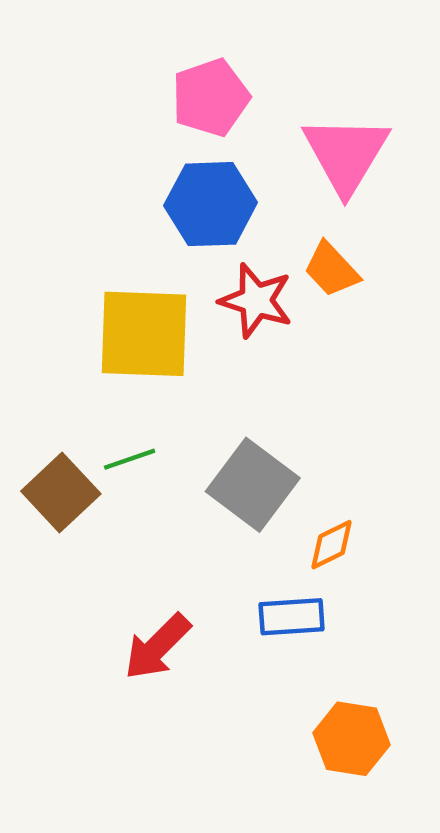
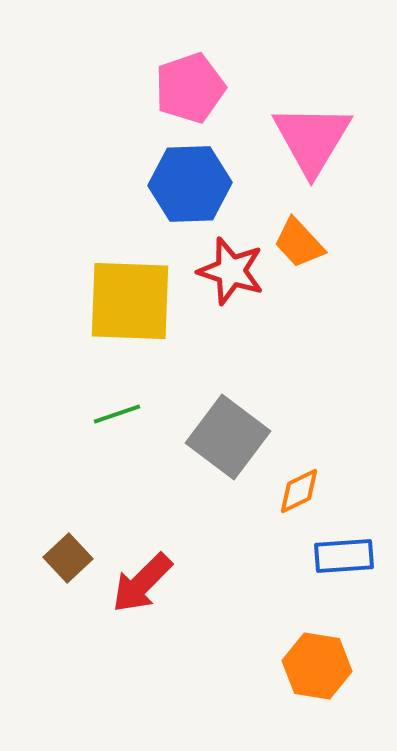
brown square: (61, 492) -> (68, 558), moved, size x0.7
blue rectangle: (292, 617) -> (344, 556), moved

